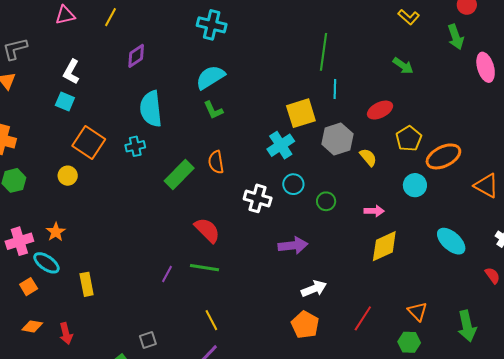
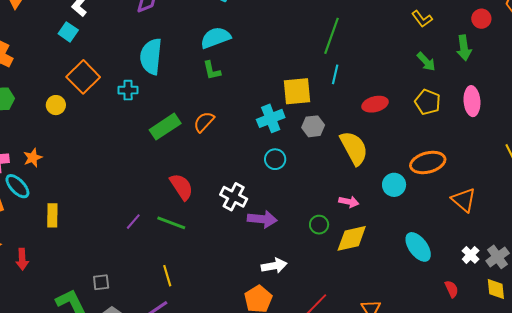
green arrow: (403, 66) -> (426, 62), moved
pink ellipse: (486, 67) -> (472, 101), moved
gray hexagon: (337, 139) -> (313, 126), moved, size x0.7
yellow pentagon: (409, 139) -> (428, 102), moved, turned -30
yellow semicircle: (368, 157) -> (354, 148), size x1.8
orange semicircle: (216, 162) -> (204, 122), turned 40
white cross: (258, 198) -> (234, 197), moved
green circle: (326, 201) -> (319, 225), moved

